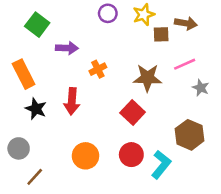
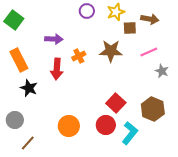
green square: (37, 25) -> (14, 20), moved
brown star: (147, 78) -> (111, 51), moved
red arrow: (72, 101) -> (57, 69), moved
red square: (133, 112) -> (116, 103), moved

